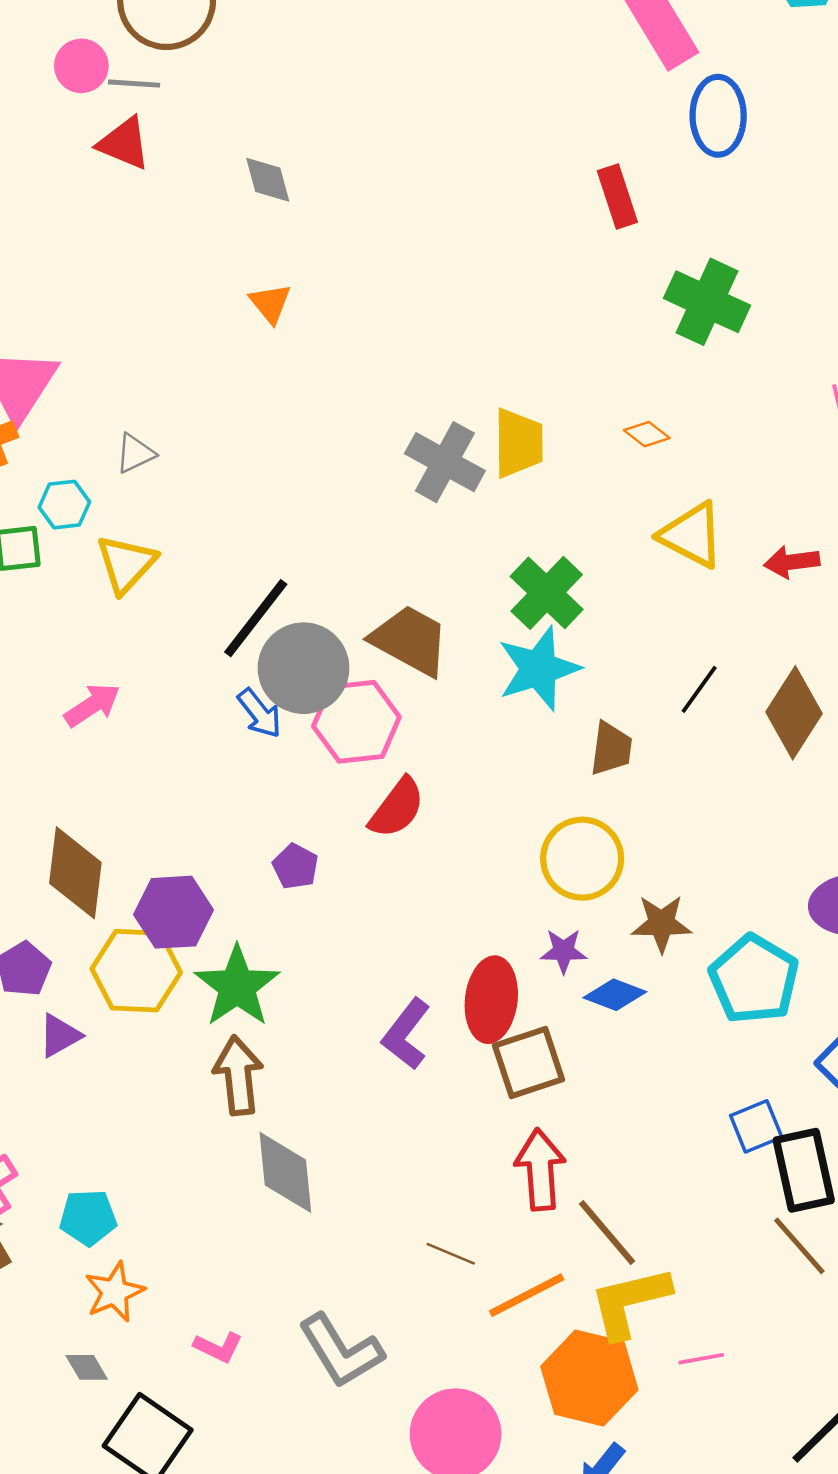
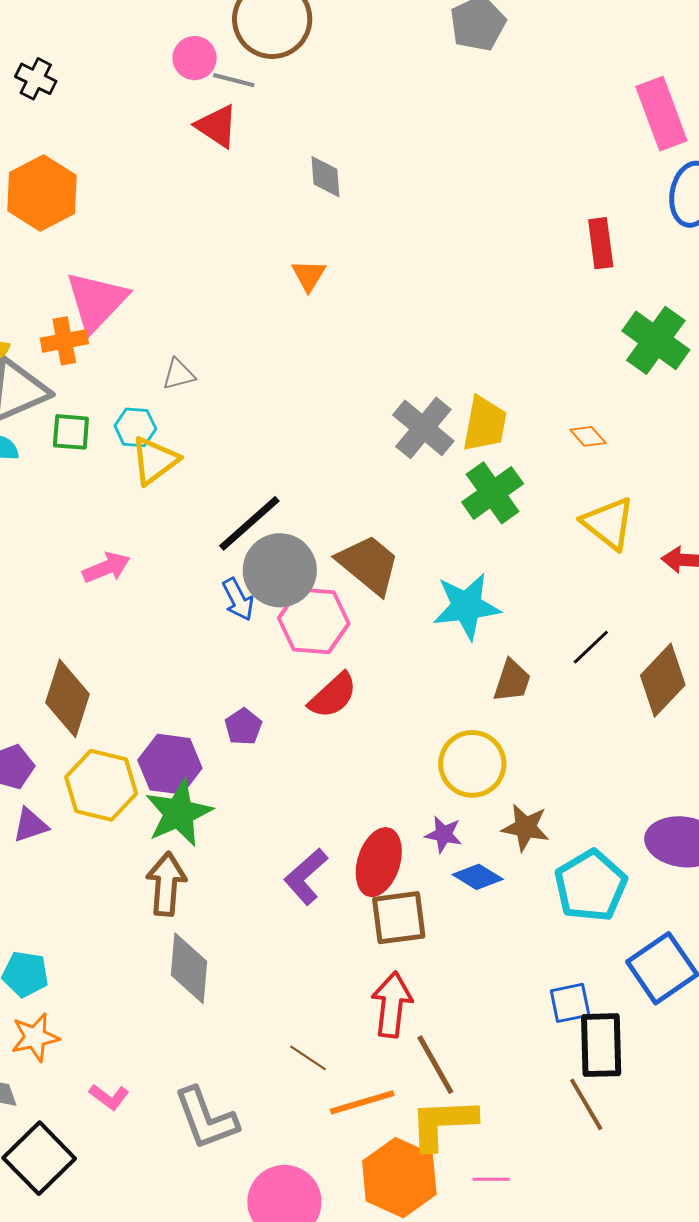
cyan hexagon: (64, 505) -> (135, 427), moved
green cross: (547, 593) -> (493, 493), moved
purple hexagon: (174, 912) -> (170, 764), moved

